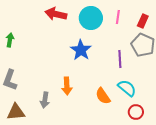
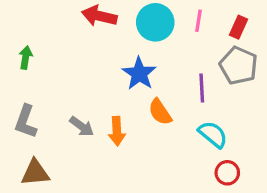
orange semicircle: (103, 96) -> (160, 112), moved
gray arrow: (45, 100) -> (82, 126), moved, turned -63

